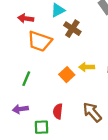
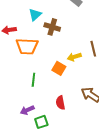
green line: (26, 79) -> (33, 80), moved
green square: (41, 127) -> (41, 122), moved

